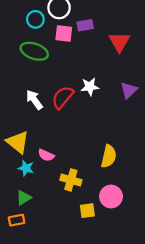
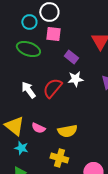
purple rectangle: (85, 25) -> (71, 57), moved, turned 48
pink semicircle: (46, 155) -> (38, 128), moved
yellow semicircle: (109, 156) -> (67, 131), moved, turned 66

